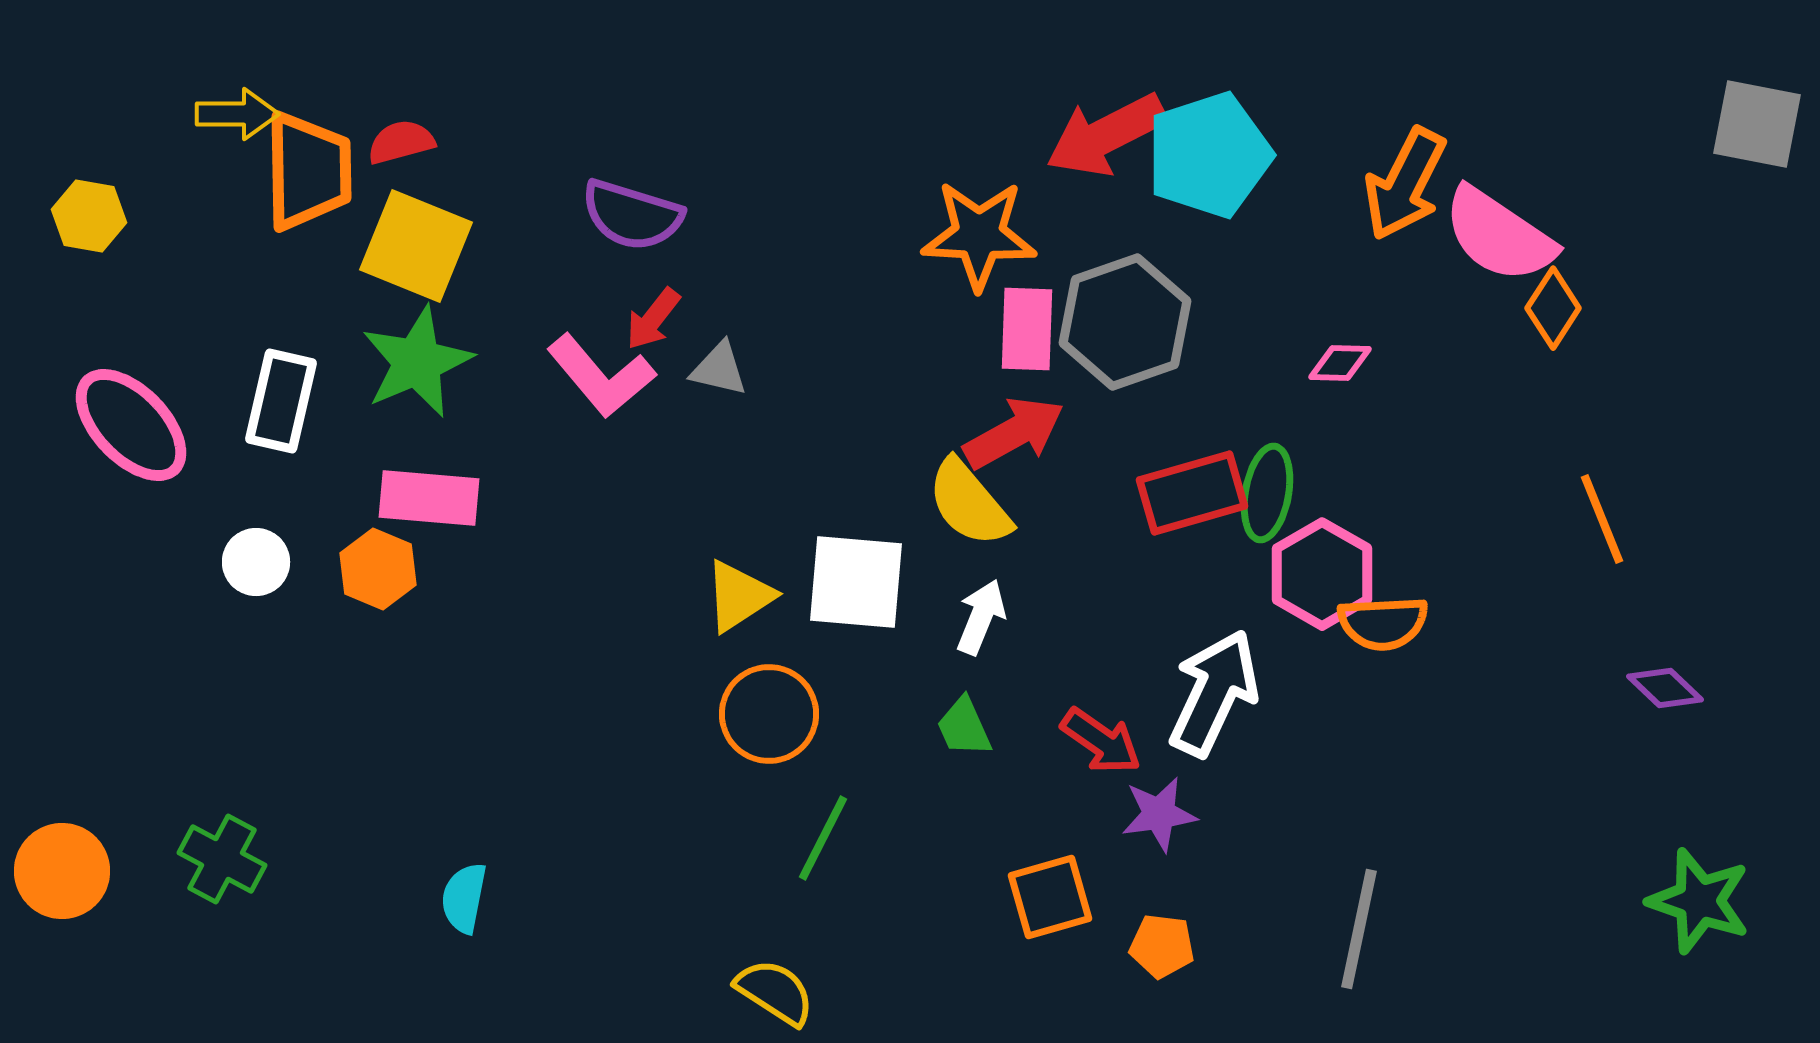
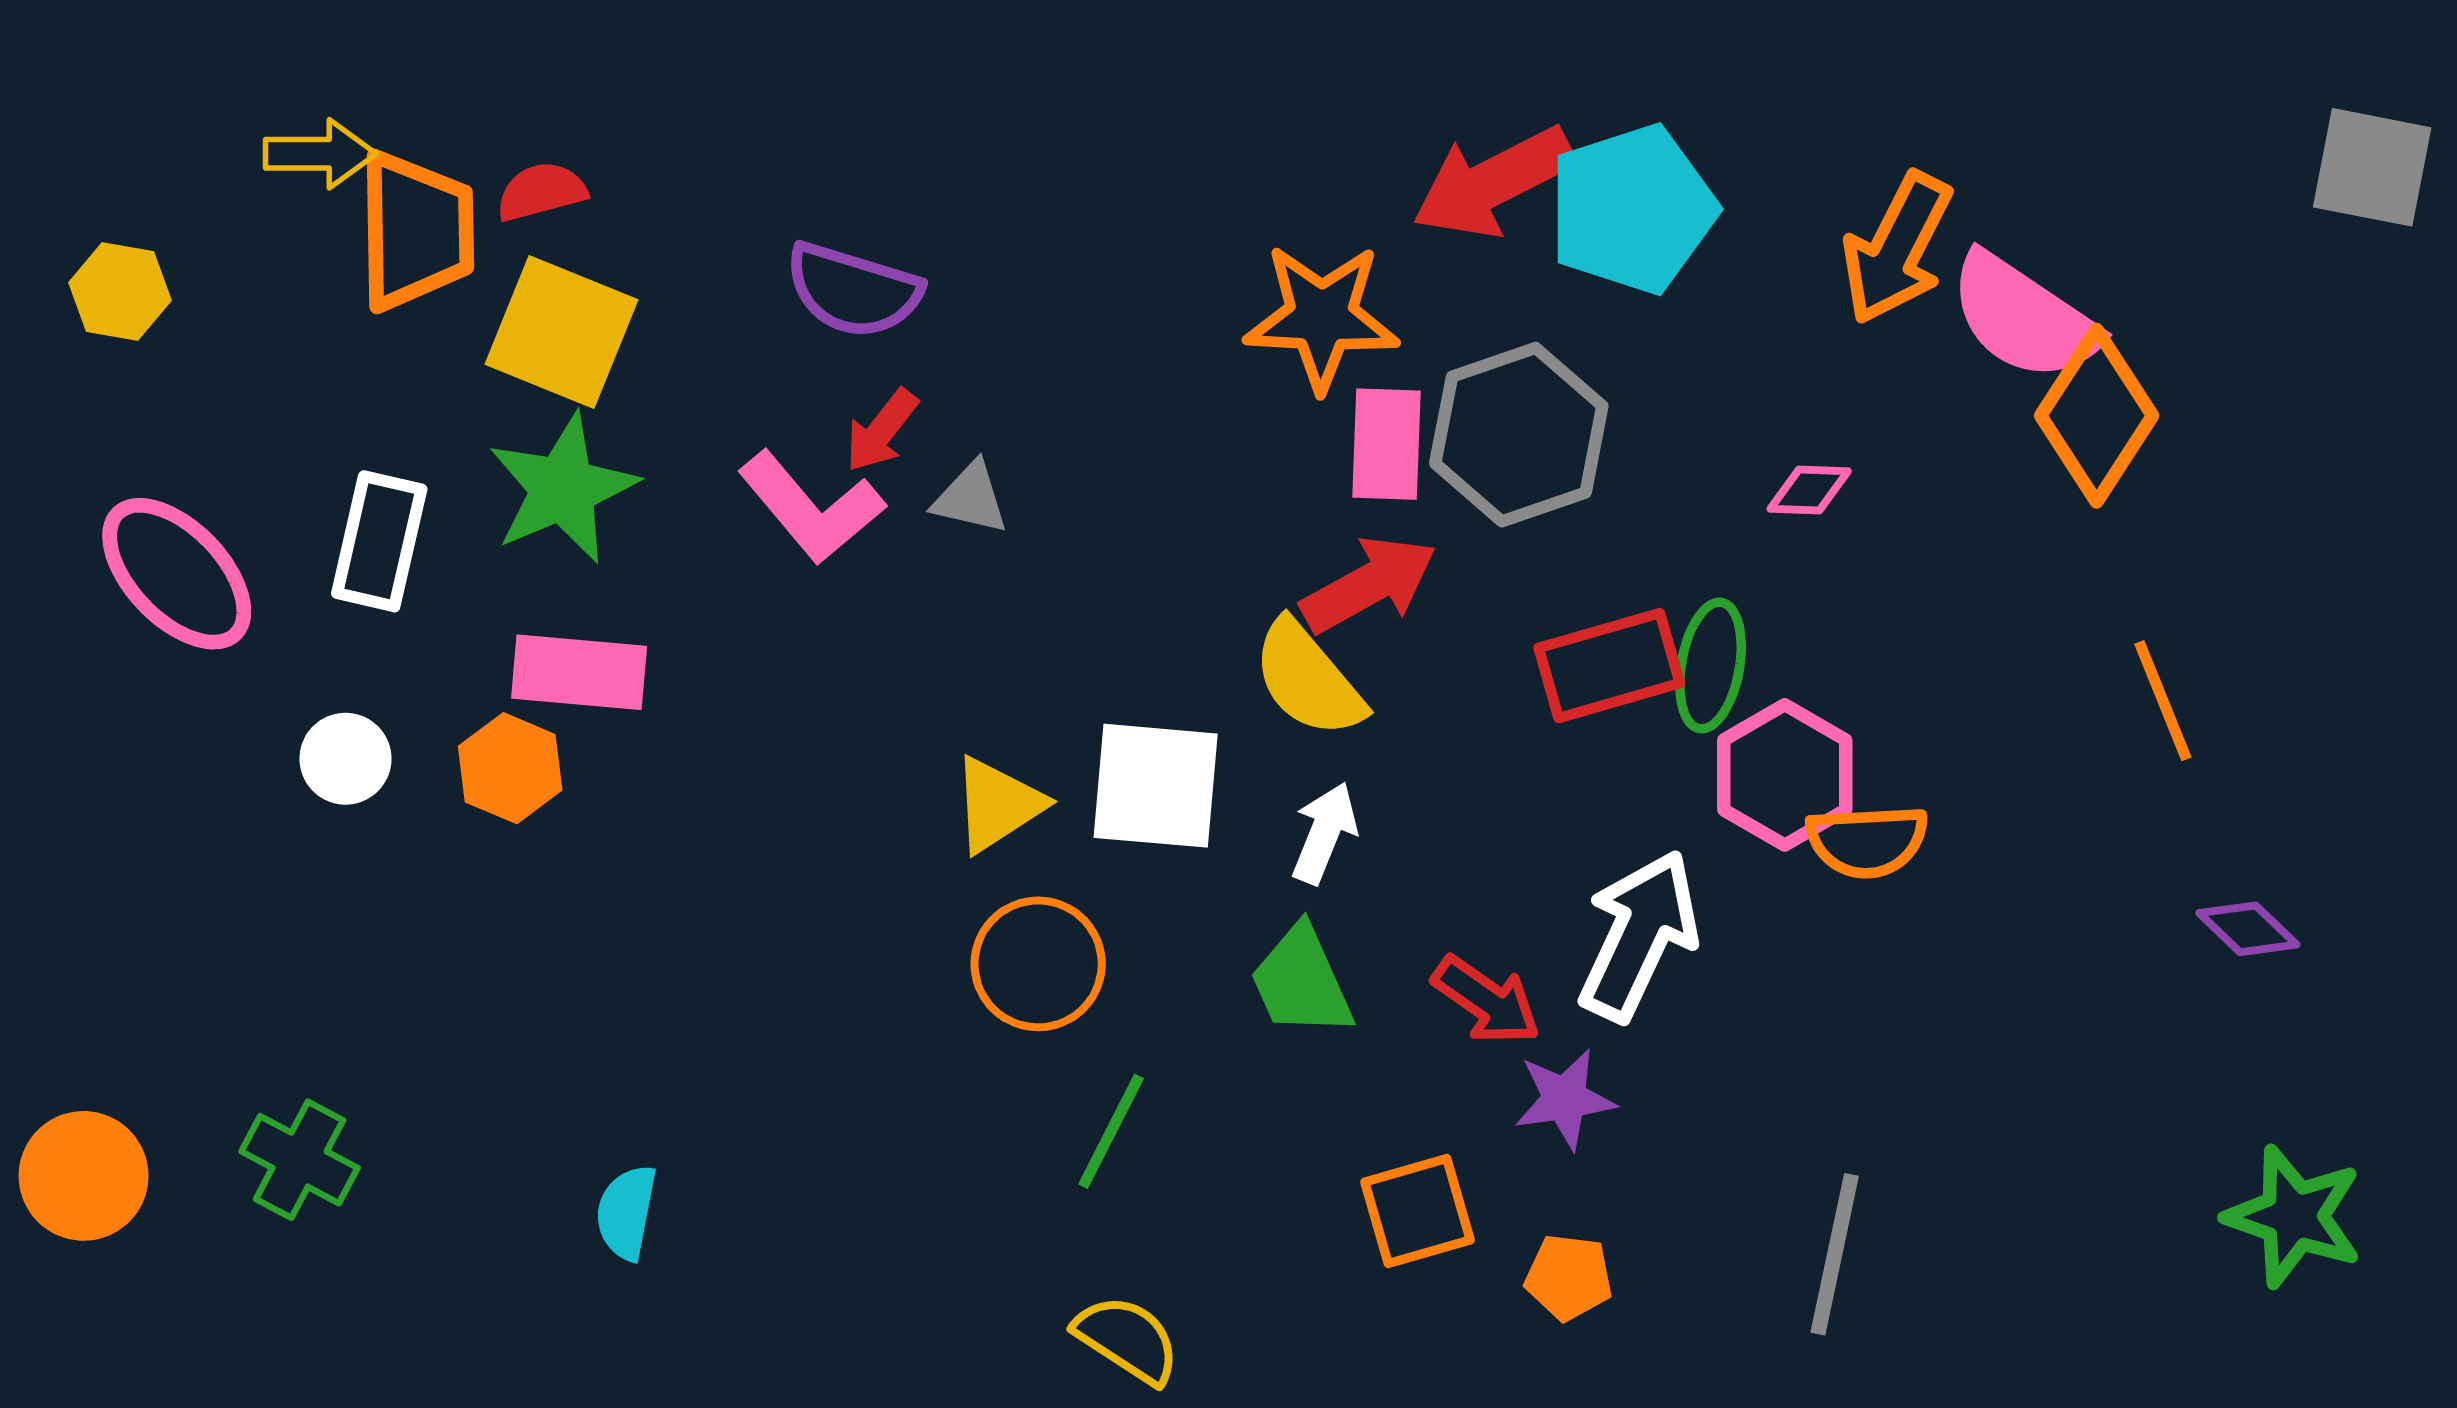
orange diamond: (1553, 308) -> (2097, 416), size x1.6
green trapezoid: (964, 727) -> (1301, 981), size x1.4
yellow semicircle: (775, 992) -> (1127, 1339), moved

